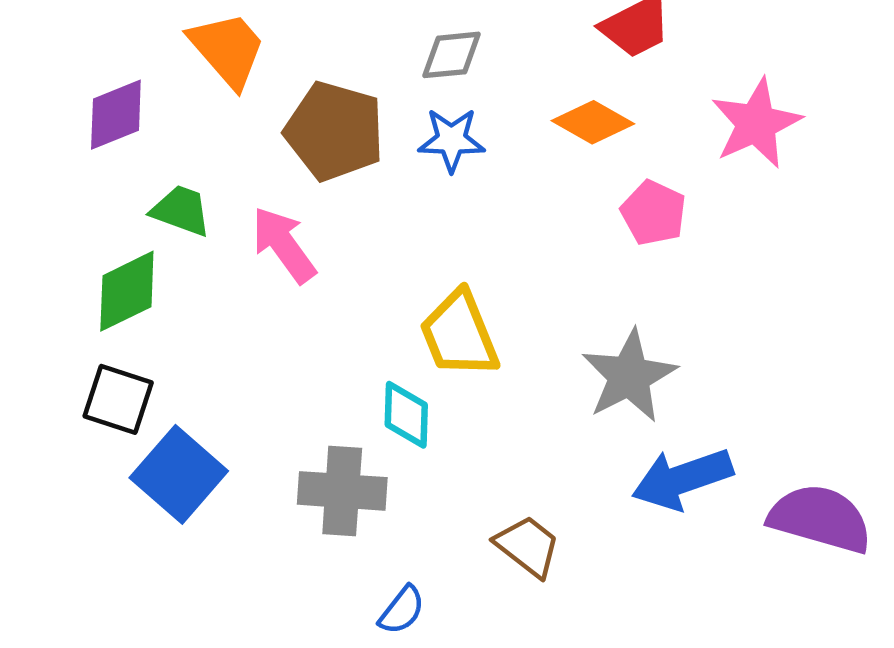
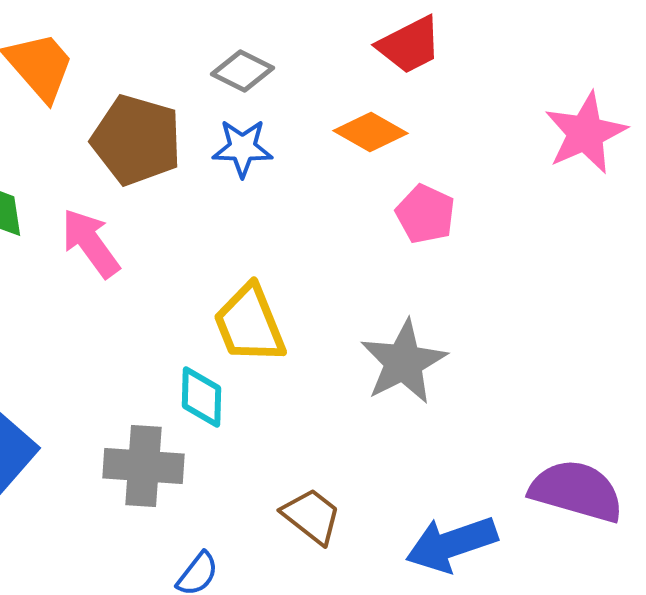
gray diamond: (451, 55) -> (242, 71), turned 32
pink star: (756, 123) -> (585, 133), moved
blue arrow: (682, 479) -> (451, 544), moved

